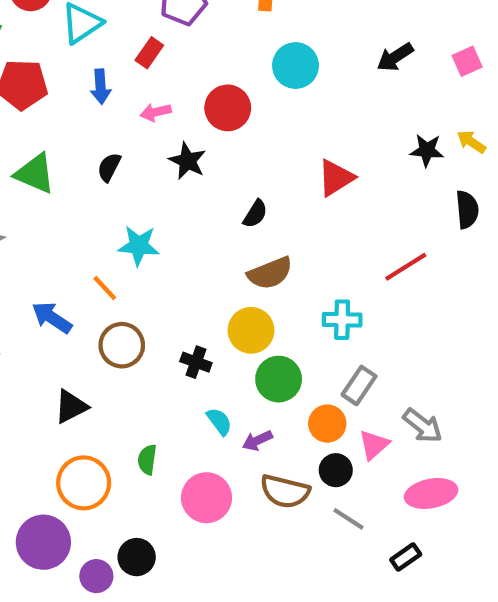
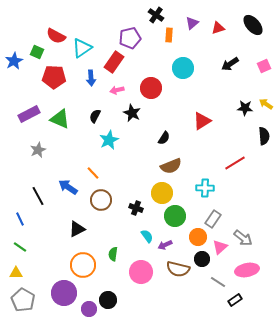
red rectangle: (149, 53) -> (114, 62), size x1.5
cyan star: (139, 246) -> (109, 140), moved, turned -30
gray line: (348, 519) -> (218, 282), moved

